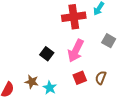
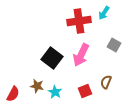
black square: (47, 54) -> (52, 58), size x1.5
red square: (80, 78) -> (85, 91), moved

